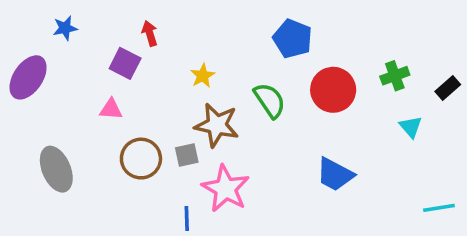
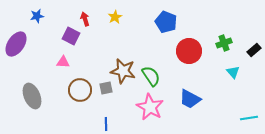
yellow star: (203, 76) -> (115, 17), moved
green semicircle: (270, 100) -> (151, 76), moved
pink star: (226, 189) -> (150, 107), moved

